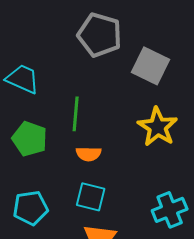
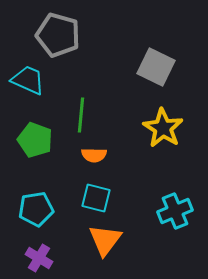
gray pentagon: (100, 35) -> (58, 35), moved

